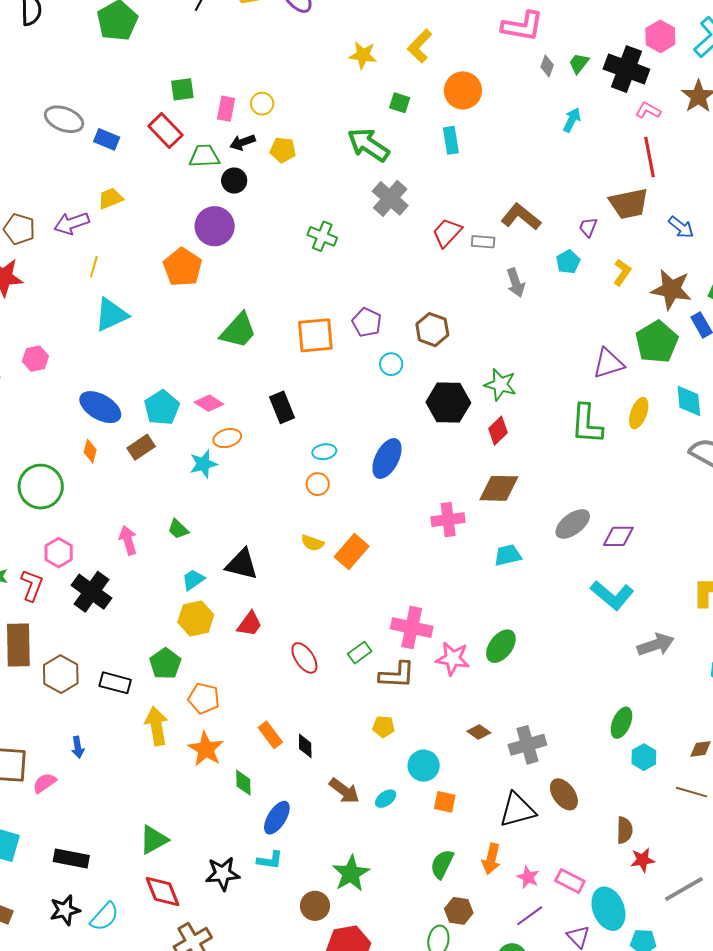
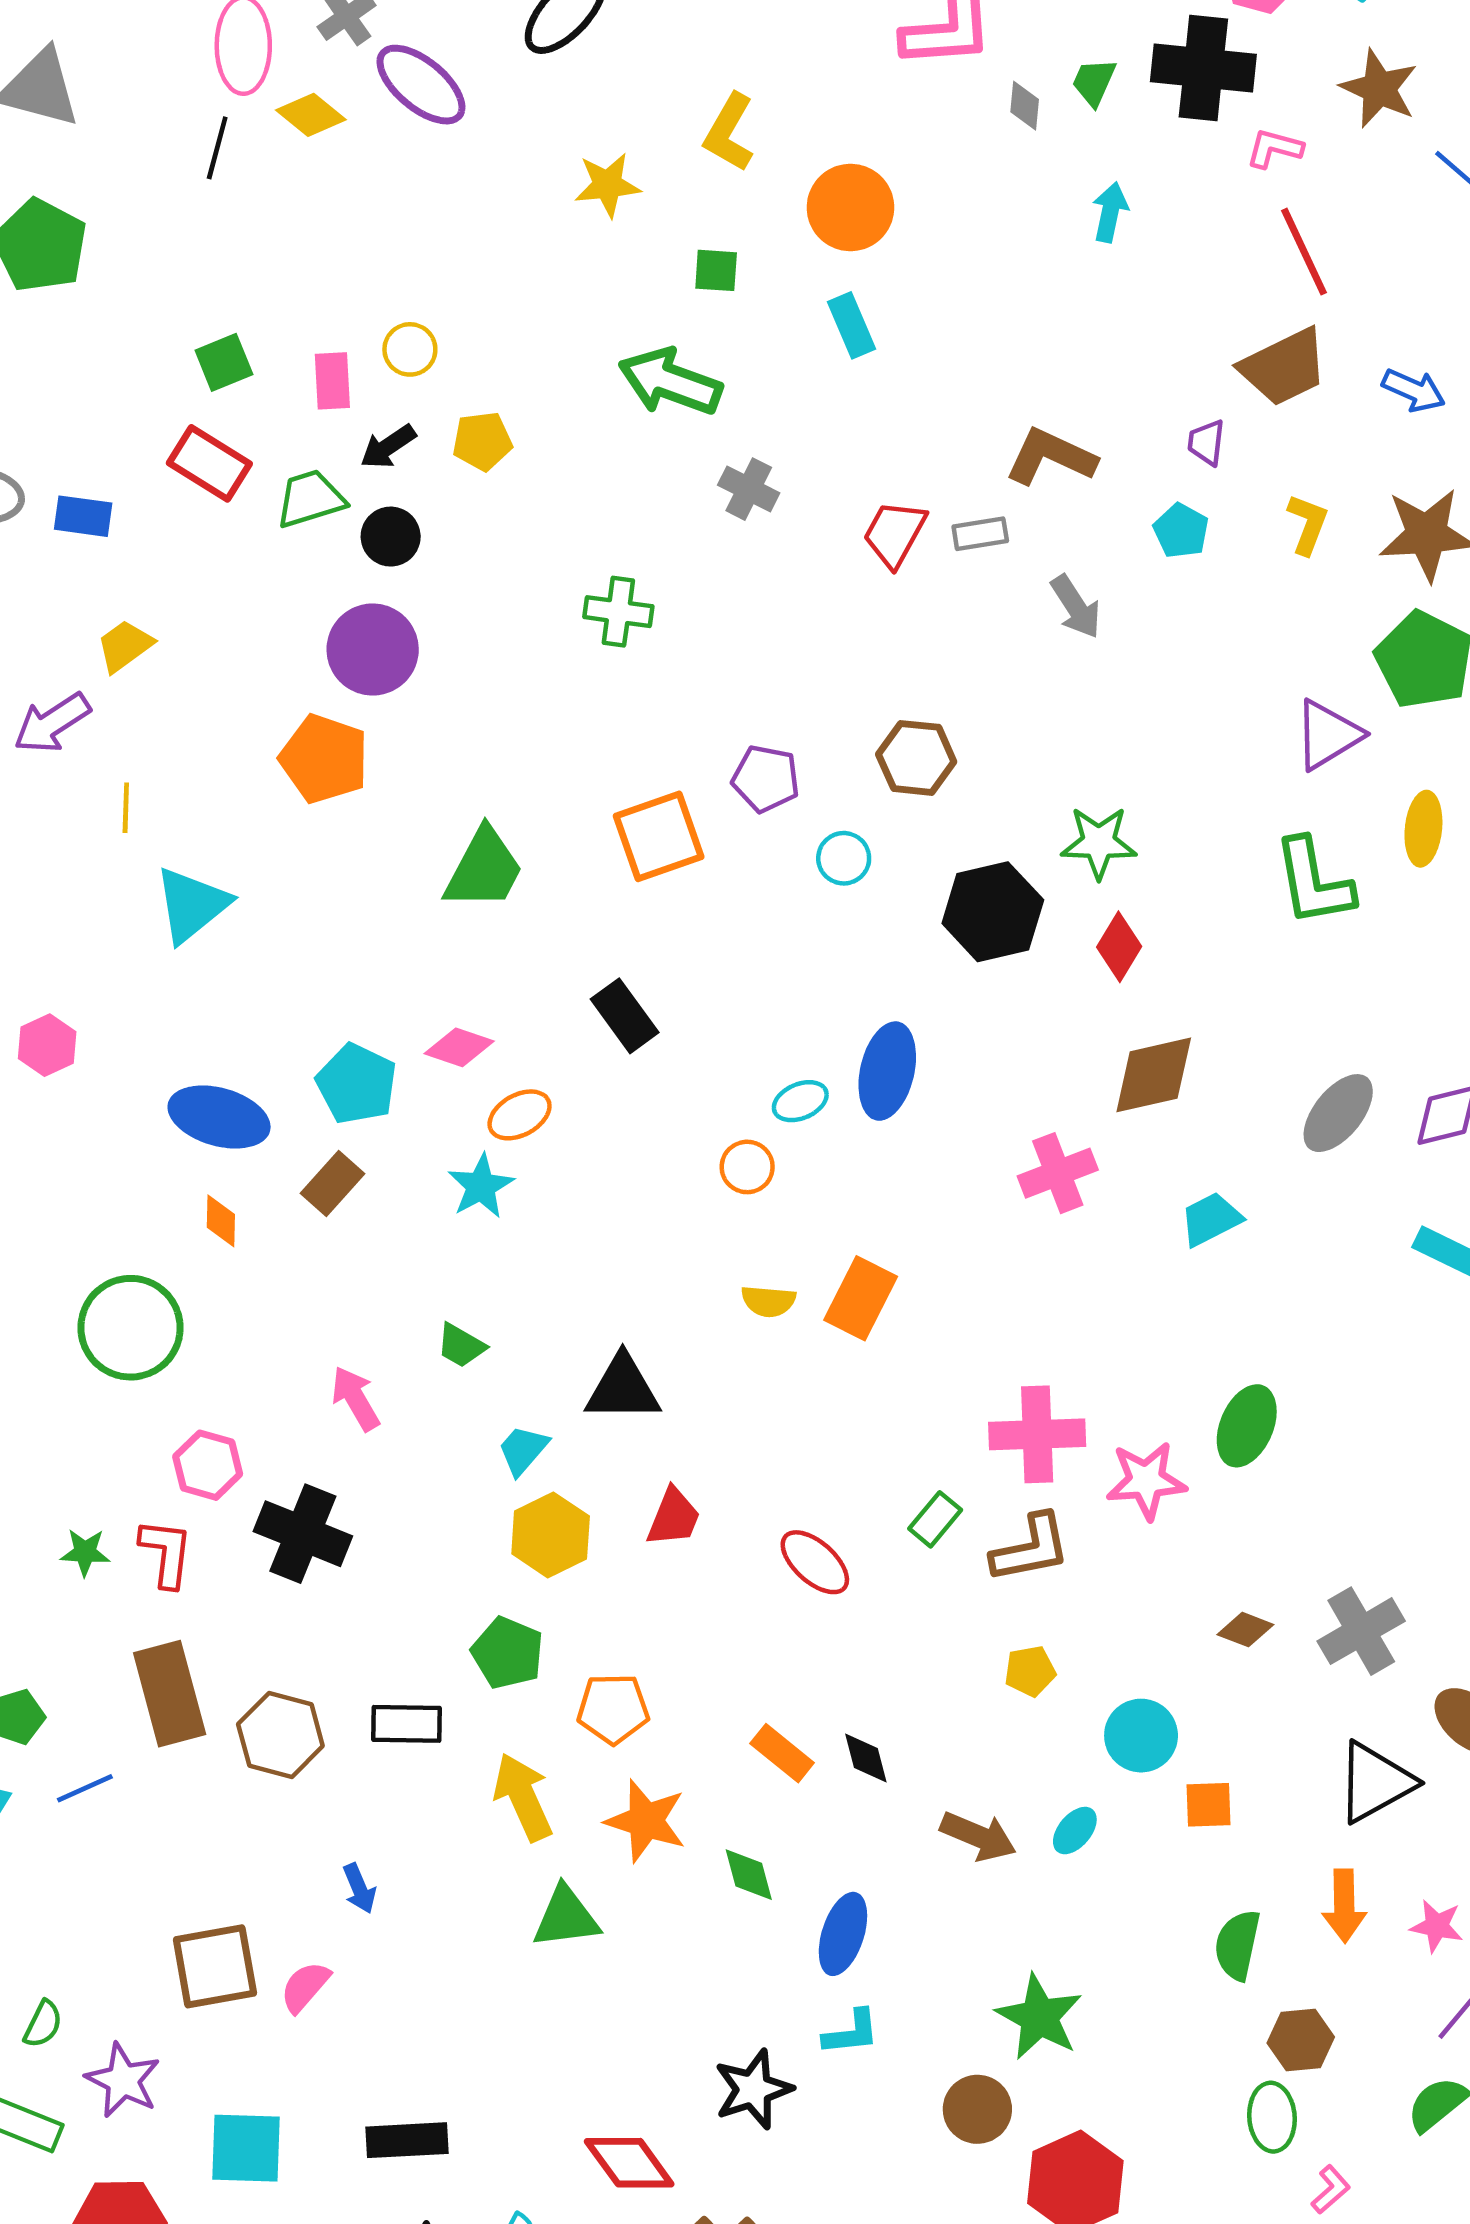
gray cross: (390, 198) -> (749, 489), size x0.7
cyan ellipse: (324, 452) -> (800, 1101), moved
green triangle: (154, 840) -> (566, 1917), moved, turned 36

